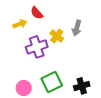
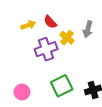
red semicircle: (37, 13) -> (50, 22), moved
pink circle: (24, 88) -> (22, 92), moved

